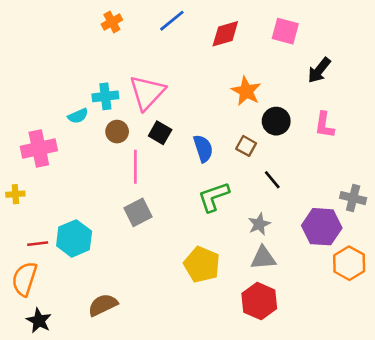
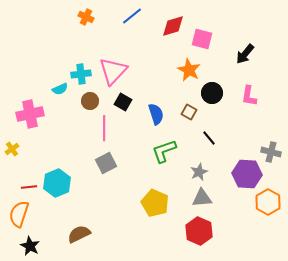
orange cross: (112, 22) -> (86, 17), turned -35
pink square: (285, 31) -> (202, 39), moved
yellow cross: (15, 194) -> (12, 149), turned -32

